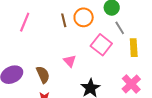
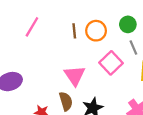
pink triangle: (70, 61) -> (75, 76), size x1.5
brown semicircle: (43, 75) -> (66, 101), moved

